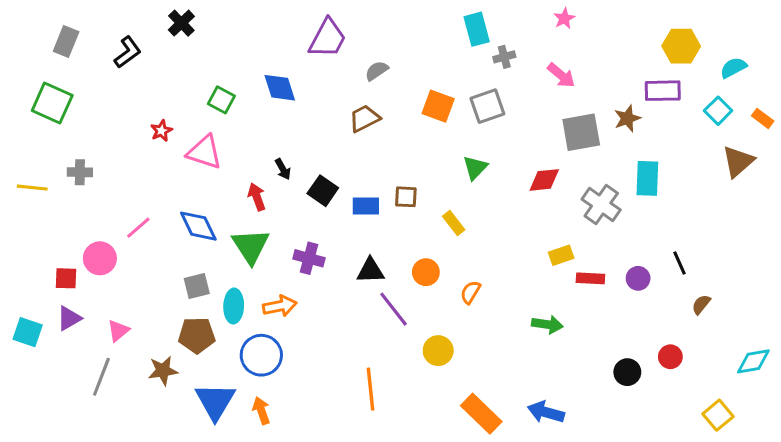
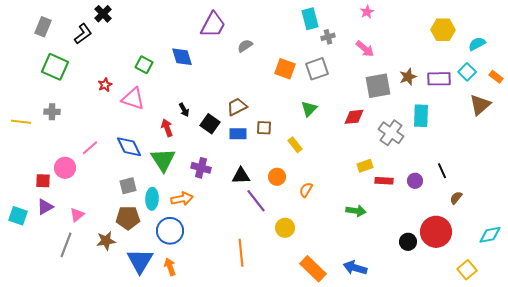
black cross: (181, 23) -> (103, 14), moved
purple rectangle: (663, 91) -> (439, 79), moved
green square: (52, 103) -> (55, 67), moved
brown trapezoid: (364, 118) -> (237, 107), moved
red circle: (670, 357) -> (436, 232), size x2.0

